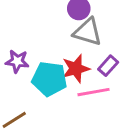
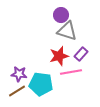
purple star: (17, 61) -> (19, 74), moved
cyan pentagon: (49, 79) -> (41, 84), moved

